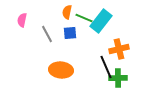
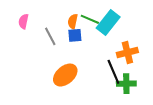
orange semicircle: (67, 12) -> (73, 21), moved
orange ellipse: (61, 70) -> (65, 75), turned -45

